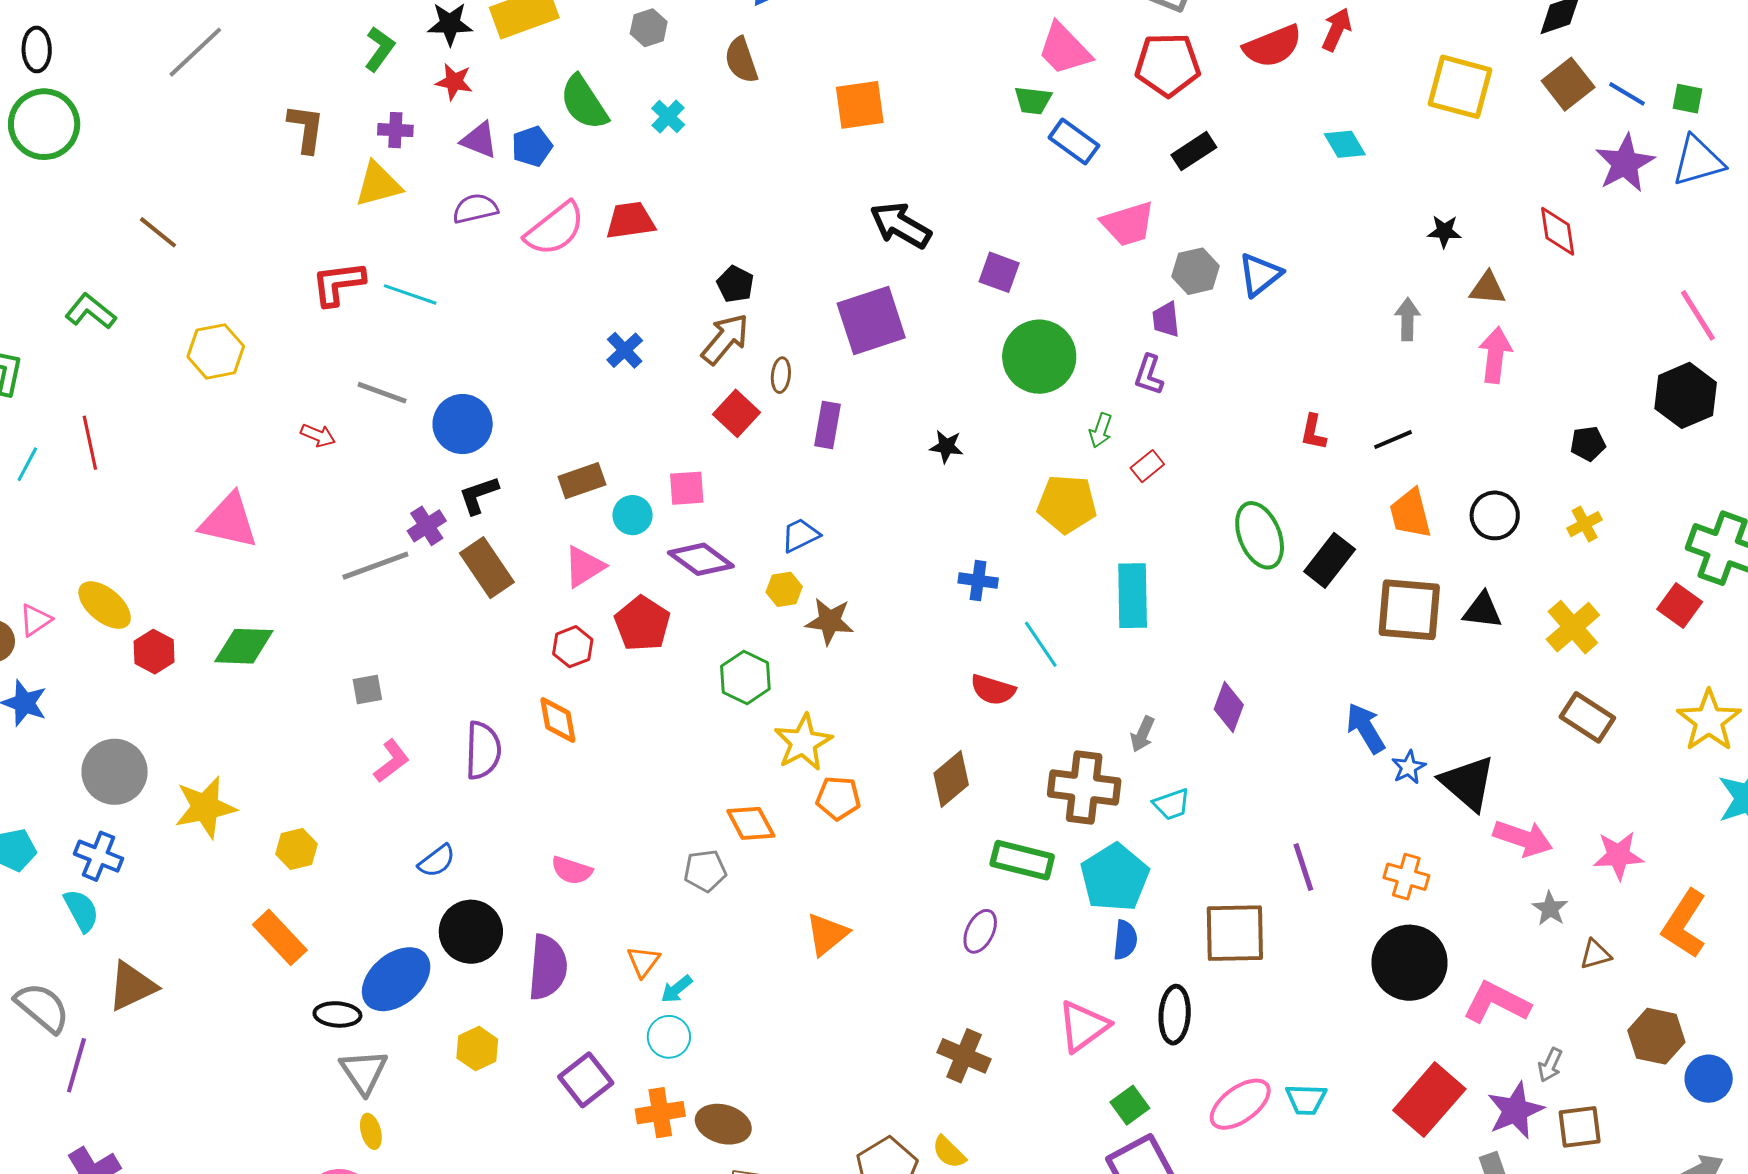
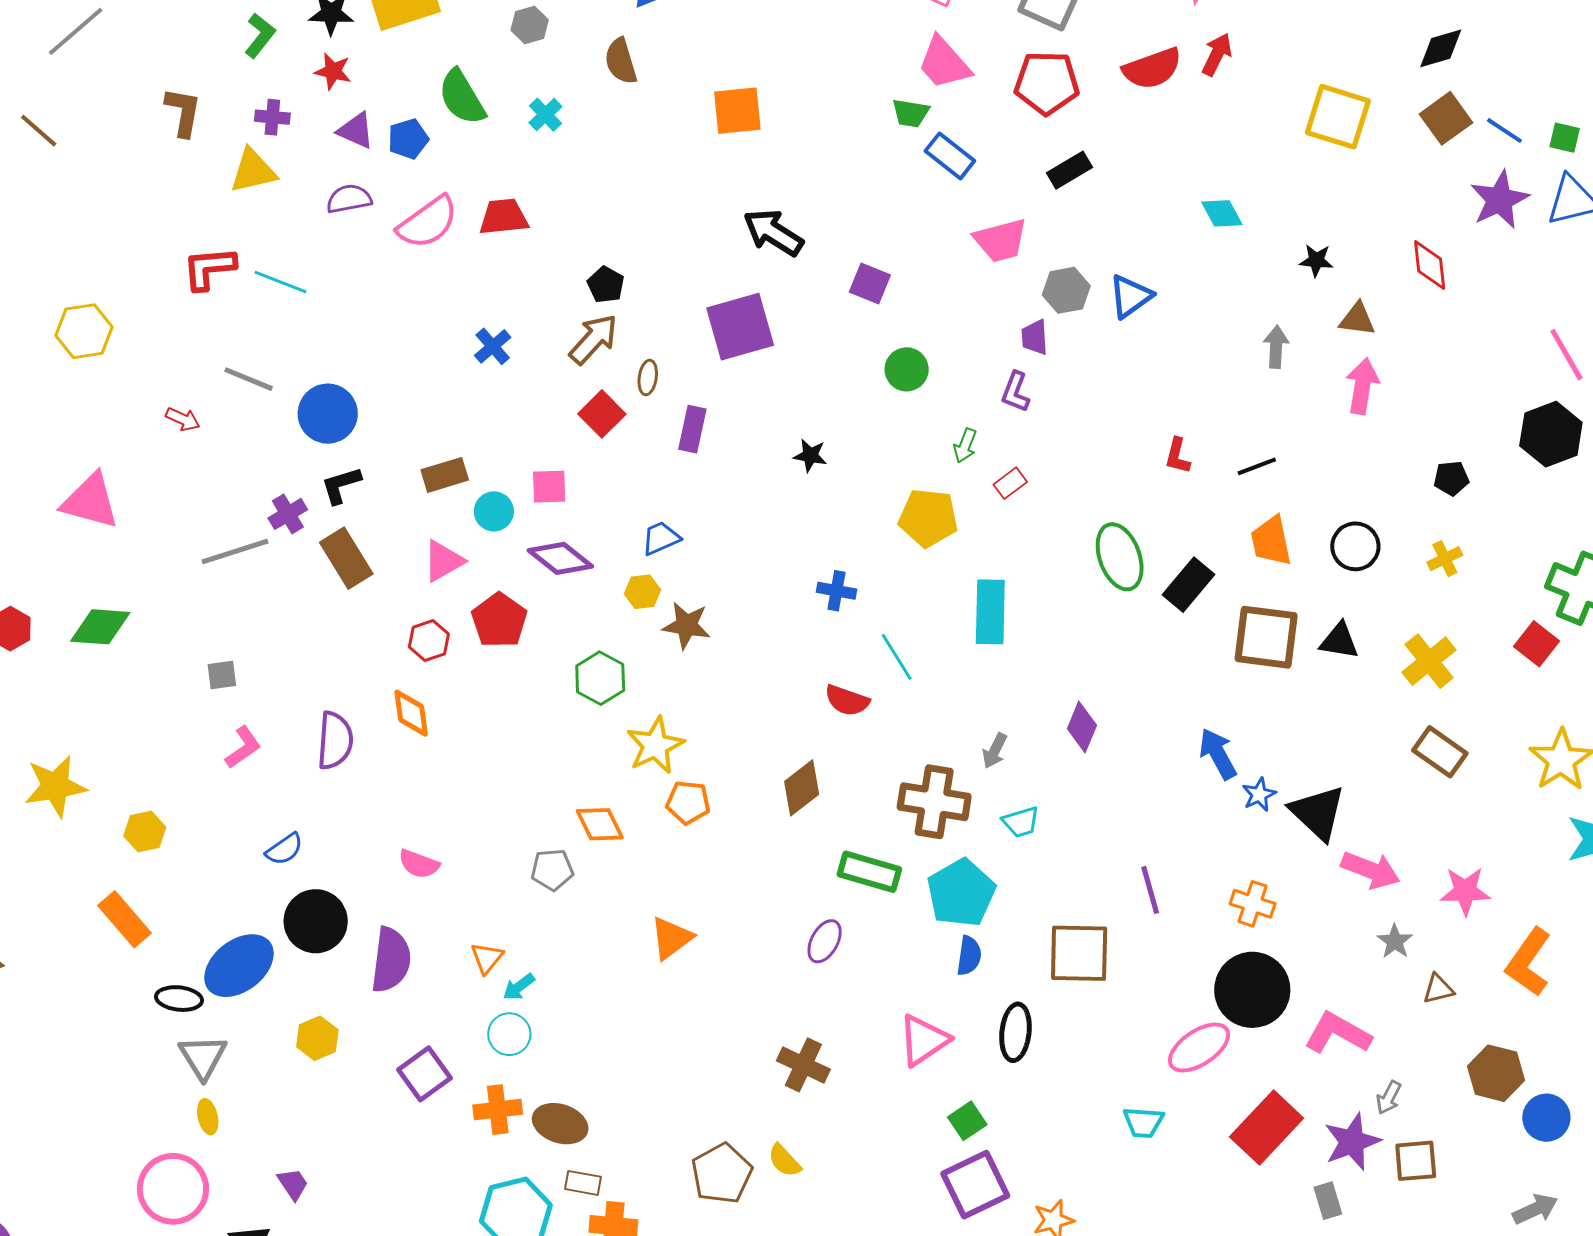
cyan diamond: (1345, 144) -> (1222, 213), moved
brown line: (158, 232) -> (39, 131), moved
green circle: (1039, 357) -> (907, 369), size x0.6
pink ellipse: (1240, 1104) -> (1199, 1048), moved

